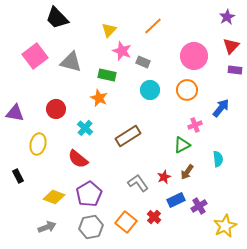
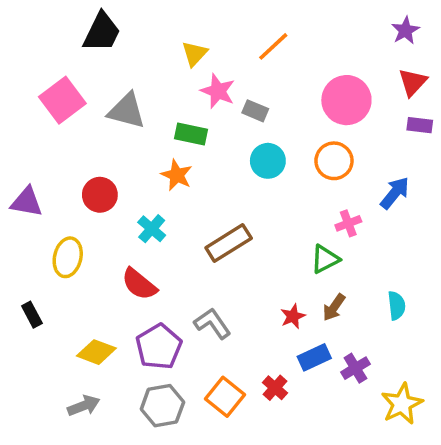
black trapezoid: (57, 18) -> (102, 32), turned -110
cyan semicircle: (218, 159) -> (397, 306), moved
gray L-shape: (138, 183) -> (212, 323), moved

